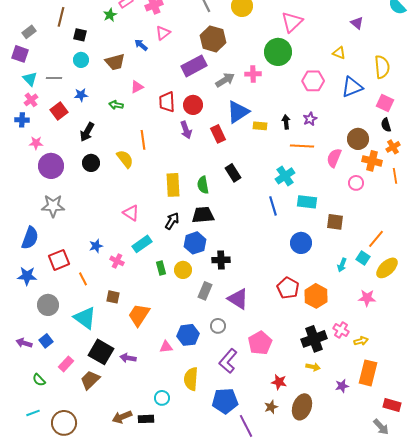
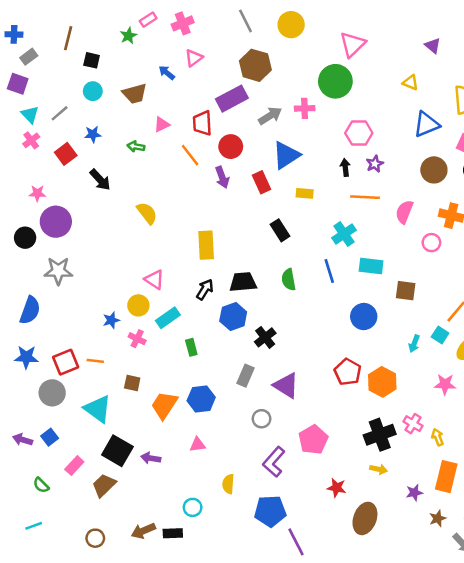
gray line: (54, 78) -> (60, 113), turned -42
pink hexagon: (313, 81) -> (359, 133), moved
red trapezoid: (167, 102) -> (202, 123), moved
blue cross: (22, 120) -> (14, 34), moved
yellow rectangle: (260, 126) -> (305, 193), moved
black arrow: (87, 132) -> (100, 180), turned -72
brown circle: (358, 139) -> (434, 170), moved
orange line: (143, 140) -> (190, 155), moved, turned -30
black circle: (91, 163) -> (25, 238), moved
green semicircle: (203, 185) -> (289, 280), moved
red square: (59, 260) -> (66, 362), moved
black cross: (221, 260) -> (265, 337), turned -36
yellow circle: (183, 270) -> (138, 305), moved
orange line: (83, 279) -> (95, 361), turned -56
blue hexagon: (188, 335) -> (201, 399), moved
yellow arrow: (361, 341) -> (438, 437), turned -96
yellow semicircle: (191, 379) -> (228, 484), size x0.7
brown star: (271, 407) -> (438, 518), moved
brown circle: (64, 423) -> (95, 538), moved, size x0.6

